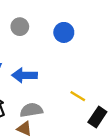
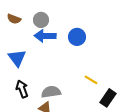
blue circle: (64, 32) -> (77, 37), moved
blue arrow: (24, 75) -> (45, 36), moved

